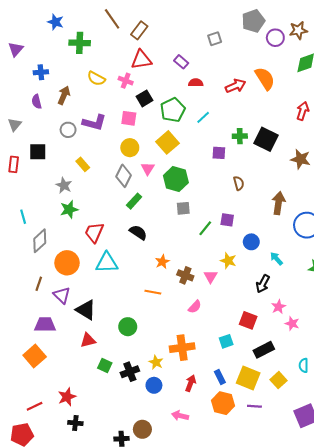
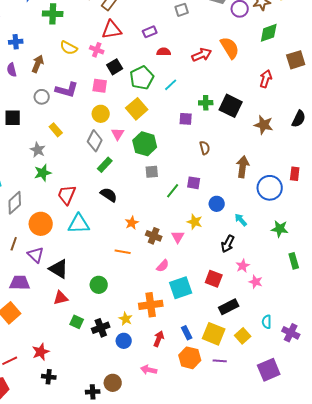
purple rectangle: (181, 62) -> (150, 32), turned -64
cyan square: (226, 341) -> (181, 288), moved, size x1.6

